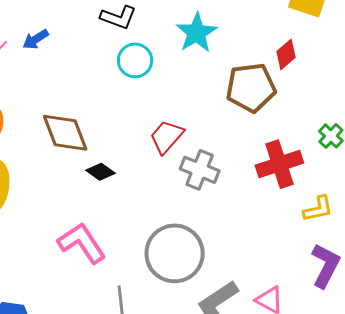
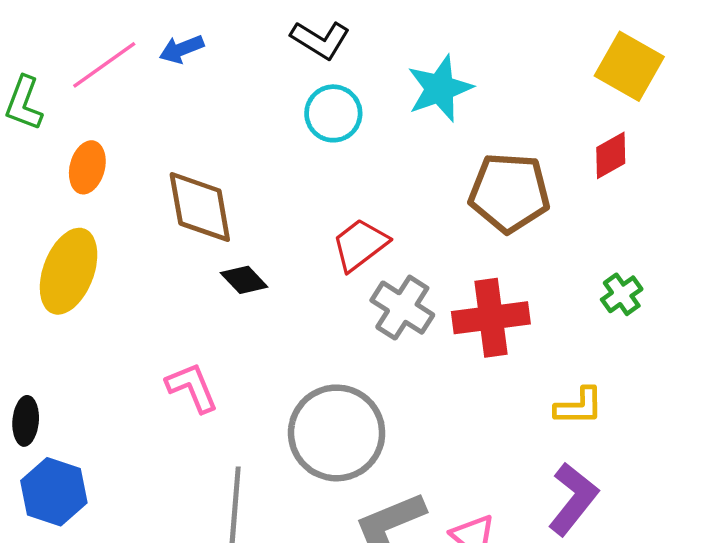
red diamond: (286, 54) -> (611, 155), moved
red cross: (279, 164) -> (491, 318), moved
pink L-shape: (82, 243) -> (192, 387), size x0.7

